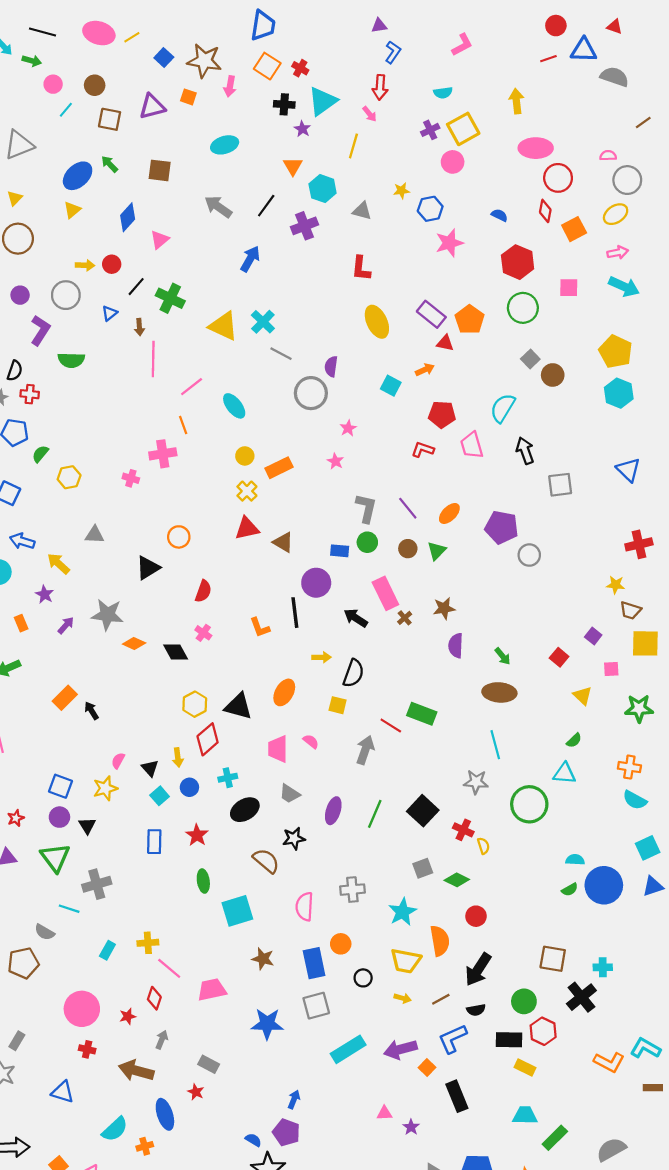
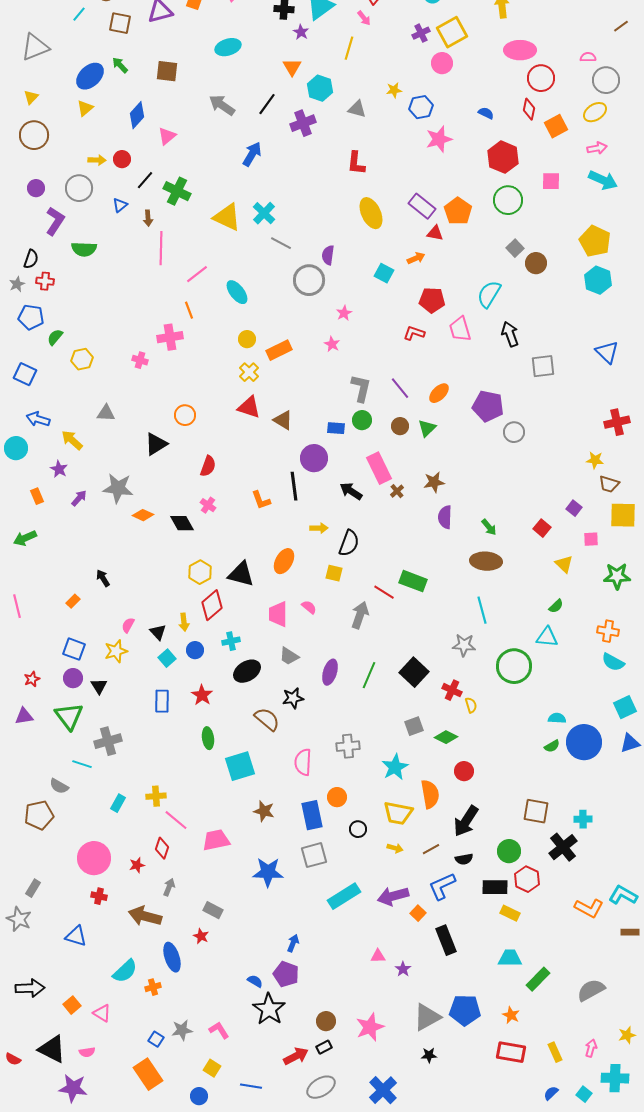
red triangle: (247, 528) -> (249, 407), turned 30
orange rectangle: (65, 698) -> (73, 601), moved, size x0.6

